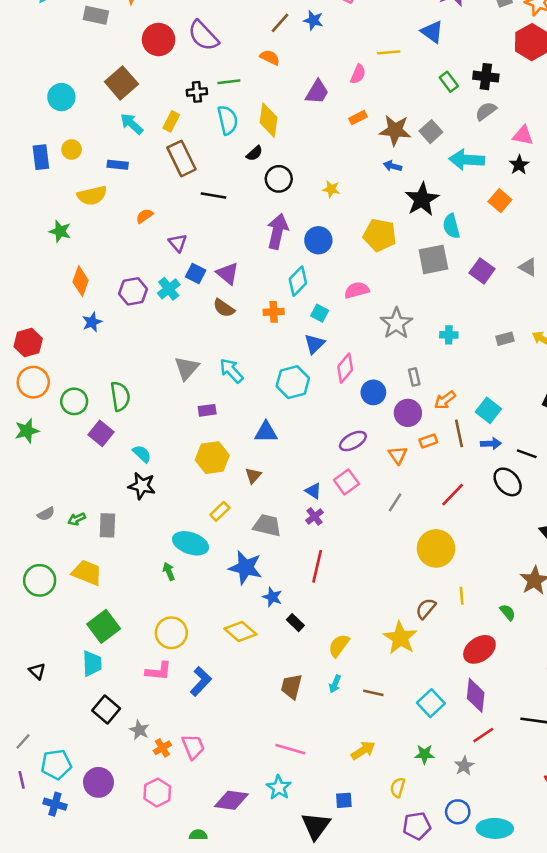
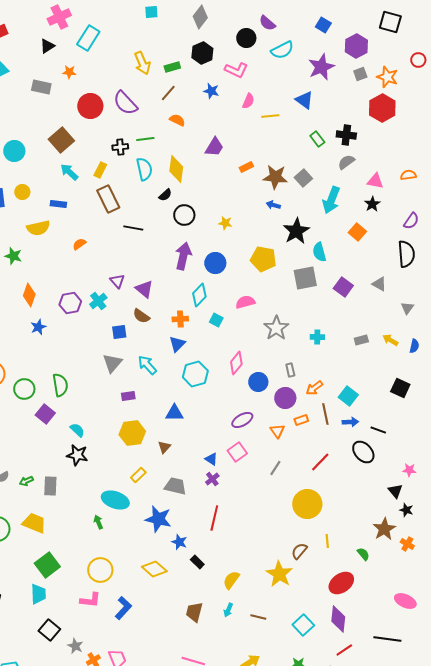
brown line: (280, 23) -> (168, 93), moved
pink semicircle: (358, 74) -> (248, 101), moved
cyan arrow: (467, 160) -> (331, 200), turned -72
purple triangle: (178, 243) -> (117, 281), moved
blue square: (196, 274) -> (119, 332), moved, turned -35
blue triangle: (315, 344) -> (177, 344), moved

